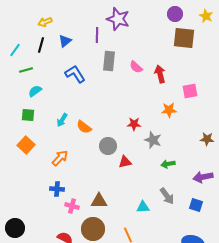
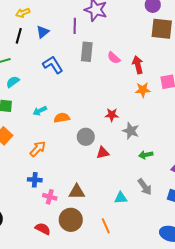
orange star: (169, 110) -> (143, 90), moved
cyan arrow: (62, 120) -> (40, 111), turned 32
orange semicircle: (84, 127) -> (62, 118), turned 133

